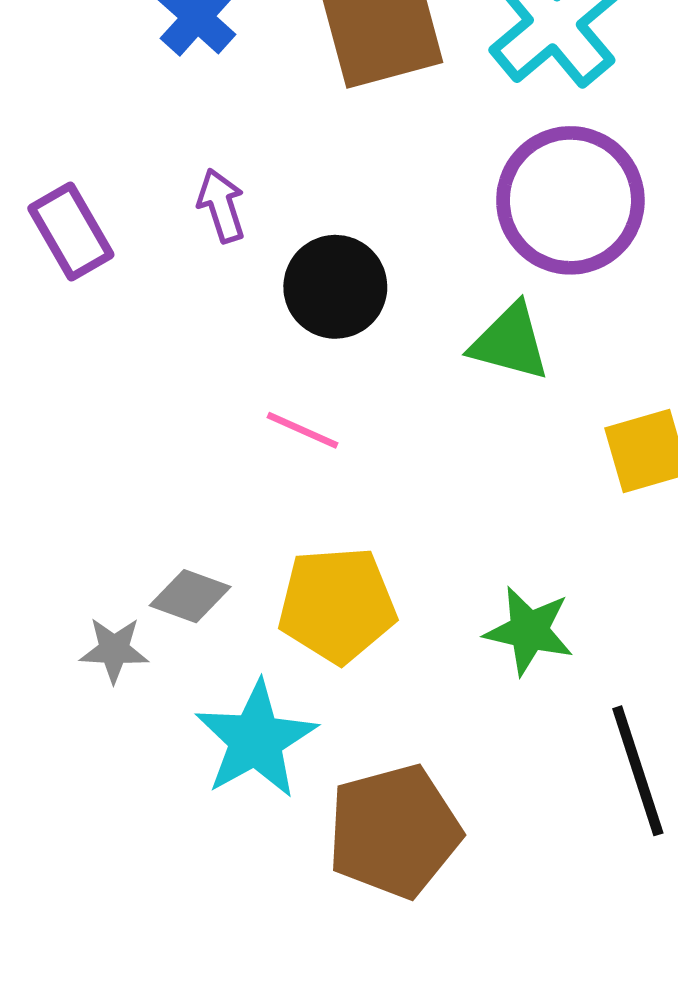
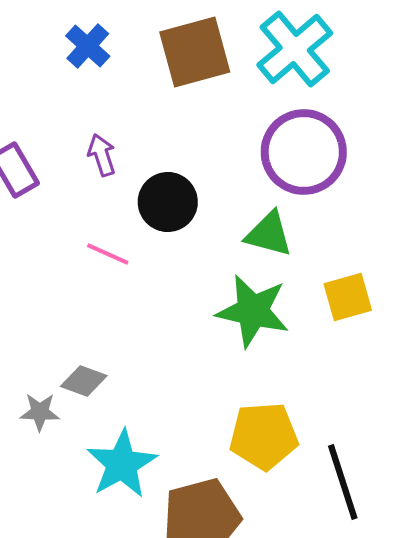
pink line: (302, 430) -> (108, 254), moved
yellow pentagon: (337, 605) -> (264, 436), moved
green star: (529, 631) -> (253, 311), moved, size x1.4

